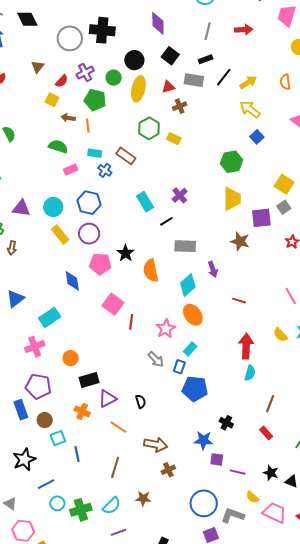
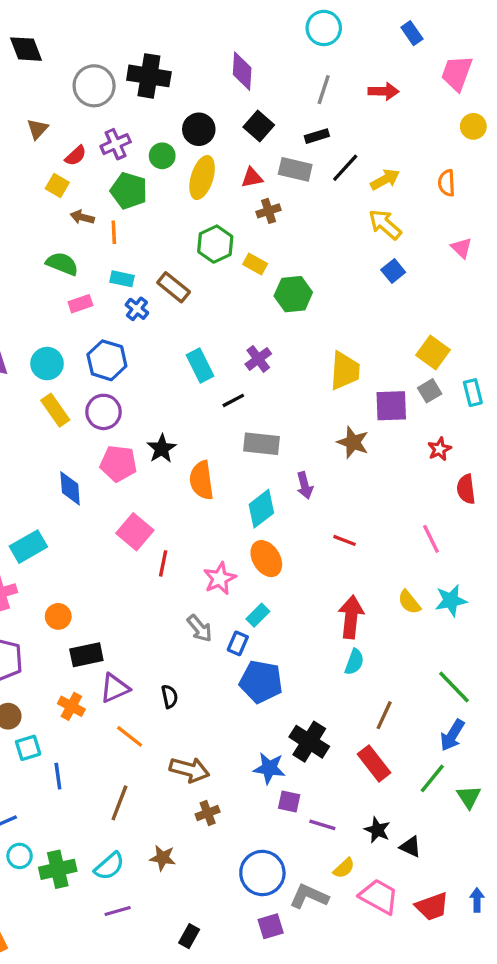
green hexagon: (232, 162) -> (293, 294), moved
black cross: (226, 423) -> (309, 742), size x1.6
red rectangle: (266, 433) -> (374, 763), size x1.5
yellow semicircle: (252, 497) -> (344, 868), turned -88

